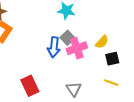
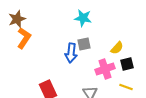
gray square: (67, 38) -> (84, 44), turned 32
pink cross: (77, 48) -> (105, 69), moved

